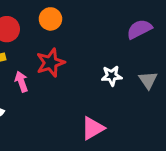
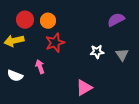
orange circle: (50, 19) -> (48, 21), moved
pink arrow: (21, 82) -> (40, 67), moved

